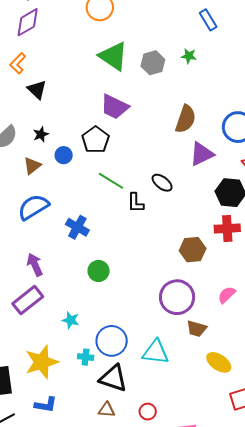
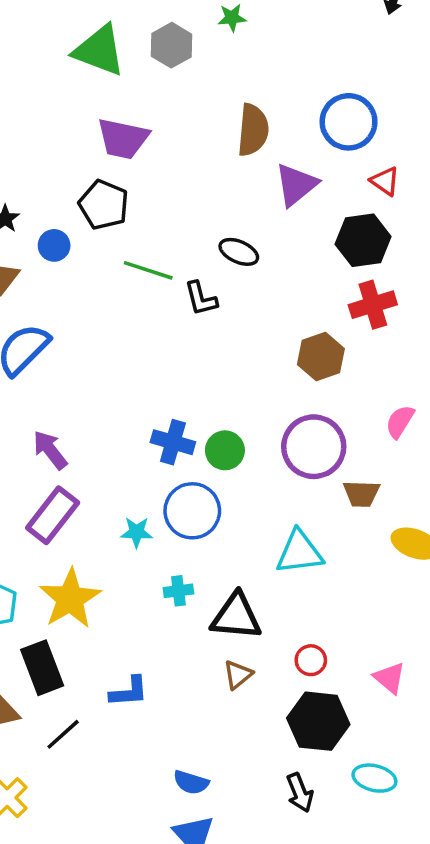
blue cross: (77, 227) -> (173, 442), moved
green circle: (99, 271) -> (225, 450), moved
blue circle: (112, 341) -> (192, 511), moved
yellow star: (42, 362) -> (70, 599), moved
brown triangle: (107, 410) -> (238, 675), turned -30

